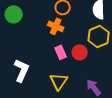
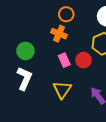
green circle: (14, 14) -> (25, 51), moved

